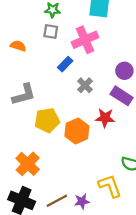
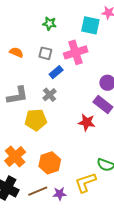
gray square: (51, 31) -> (45, 53), moved
gray cross: (85, 85) -> (50, 95), moved
orange hexagon: (77, 131) -> (50, 163), moved
yellow L-shape: (110, 186) -> (85, 182), turned -95

